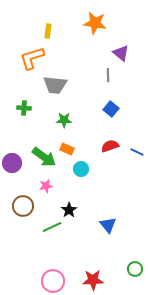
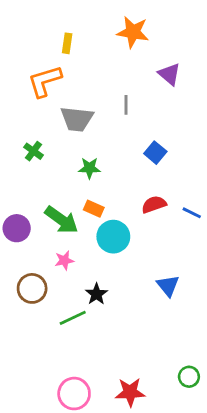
gray line: (108, 75) -> (126, 105), moved
green cross: (24, 108) -> (33, 151), turned 32
cyan circle: (81, 169) -> (113, 237), size x1.5
blue triangle: (108, 225) -> (168, 286), moved

